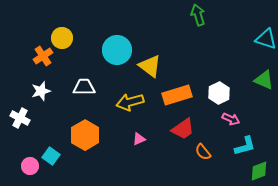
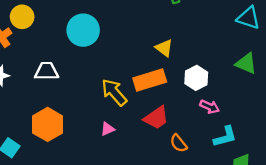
yellow triangle: (150, 66) -> (164, 48), moved, size x0.7
yellow arrow: (130, 102) -> (114, 92), moved, turned 64

